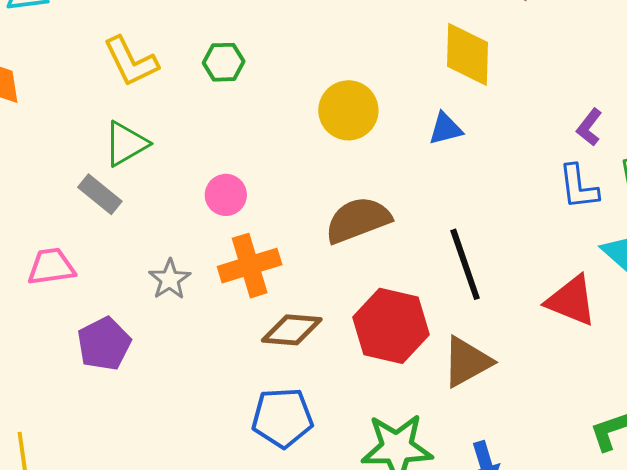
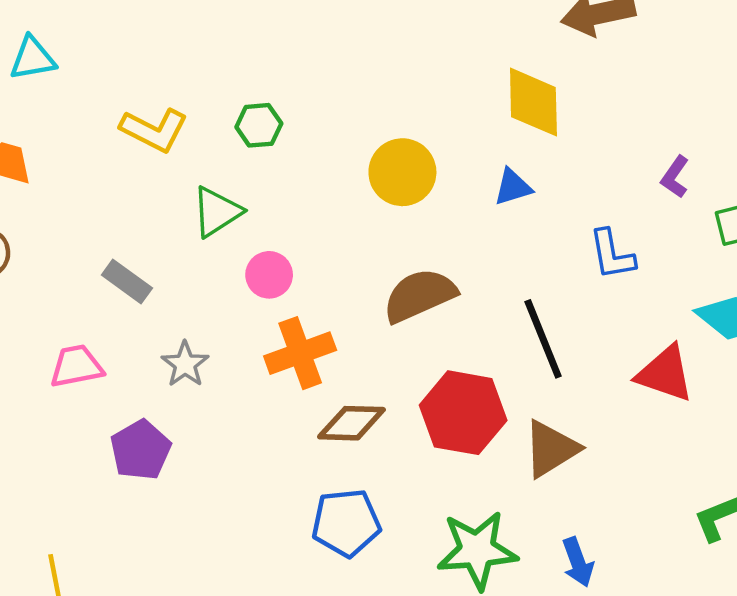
yellow L-shape: (131, 61) -> (154, 130), turned -34
green triangle: (126, 144) -> (217, 212), moved
blue L-shape: (578, 187) -> (612, 255), moved
gray star: (170, 279) -> (185, 364), moved

